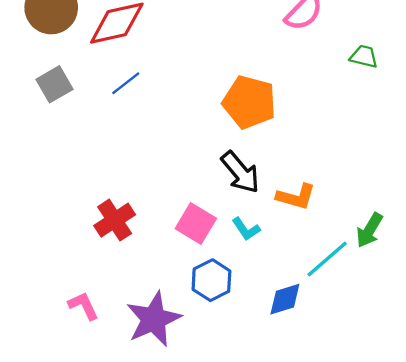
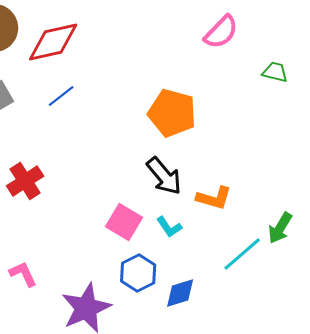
red cross: (115, 220) -> (25, 181), moved
blue diamond: (285, 299) -> (180, 293), moved
pink L-shape: (83, 306) -> (23, 274), moved

